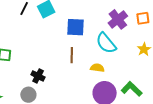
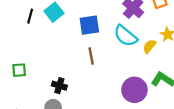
yellow semicircle: (97, 68) -> (149, 46), moved, turned -48

